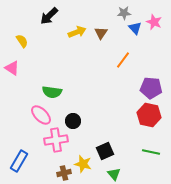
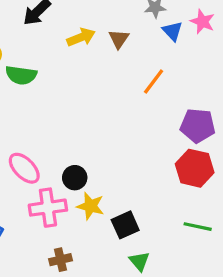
green semicircle: (52, 92) -> (21, 75), moved
yellow star: (83, 164) -> (90, 206), moved

